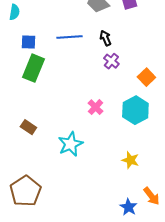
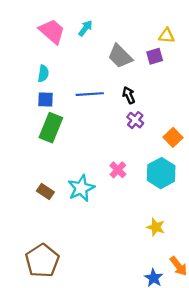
cyan semicircle: (14, 12) -> (43, 74), moved
cyan star: (70, 144) -> (81, 188), moved

